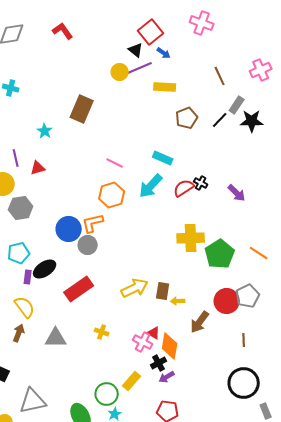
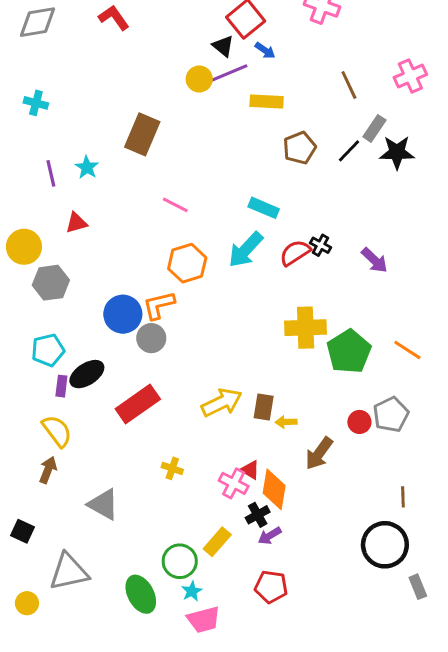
purple line: (16, 158) -> (51, 173), moved
pink line: (115, 163) -> (175, 205), moved
red circle: (227, 301) -> (359, 422), size x0.6
gray triangle: (56, 338) -> (103, 504), moved, turned 30
brown line: (244, 340) -> (403, 497), moved

